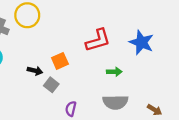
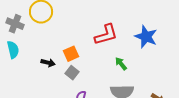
green arrow: (114, 72) -> (121, 64), turned -128
gray square: (51, 85) -> (72, 73), moved

